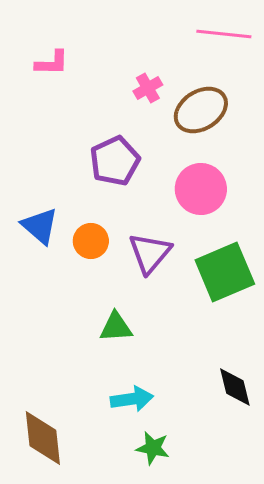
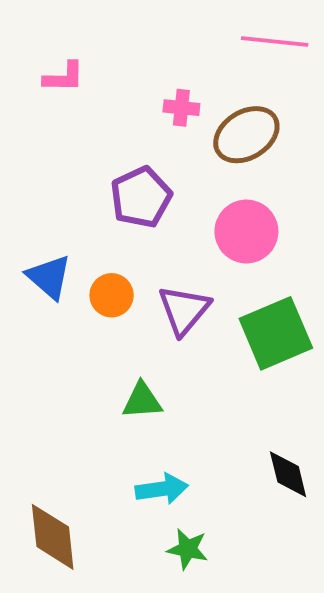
pink cross: (148, 88) -> (181, 108), turned 36

